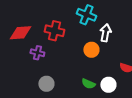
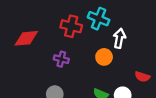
red cross: (54, 31) -> (71, 26), moved
purple cross: (37, 53) -> (61, 59), moved

